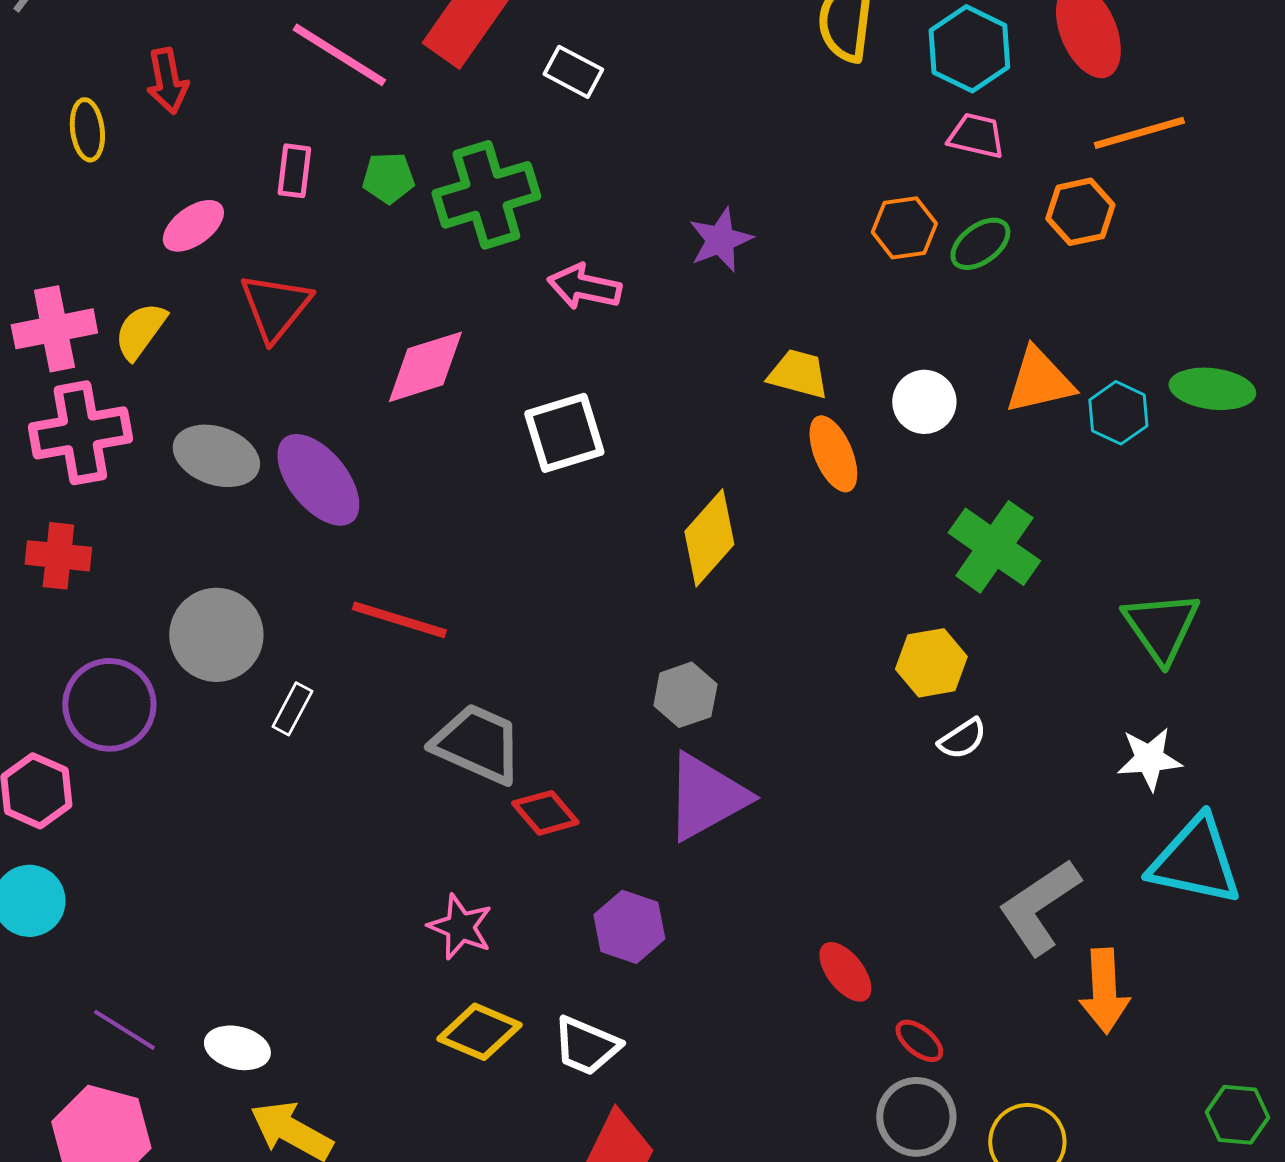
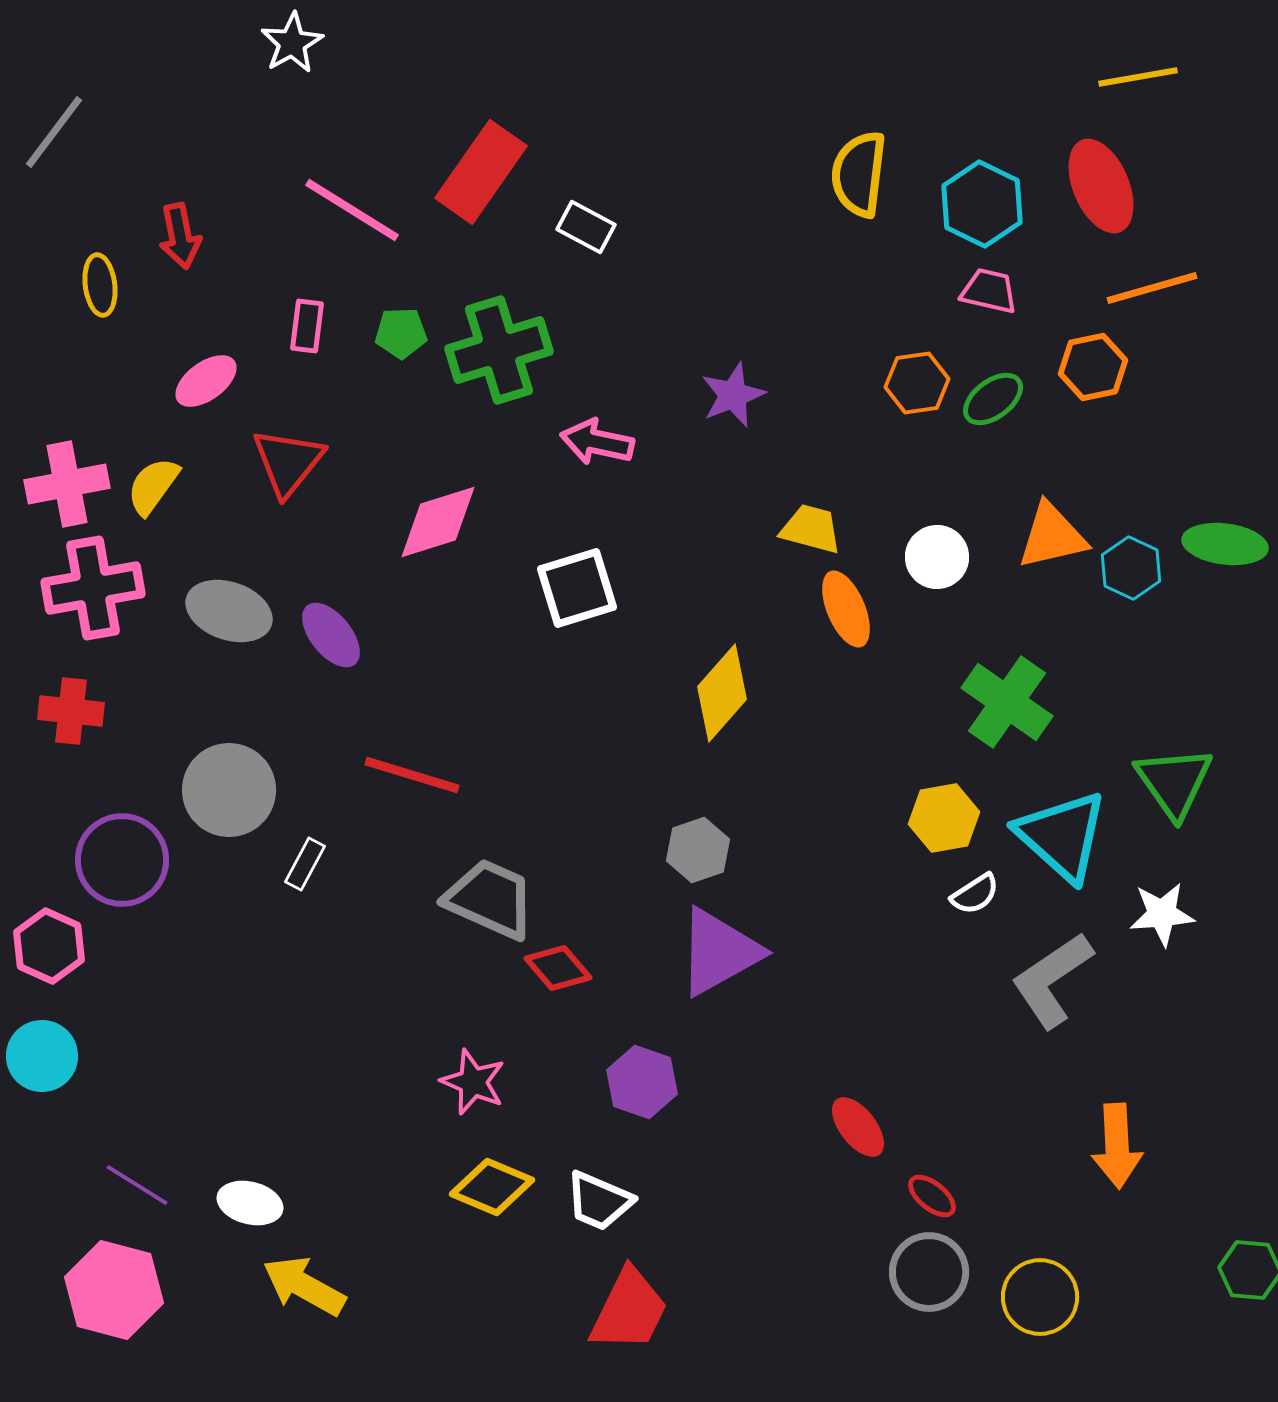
purple ellipse: (318, 480) -> (331, 635), size x0.7
cyan triangle: (1195, 861) -> (1062, 836), moved, turned 30
gray L-shape: (1039, 907) -> (1052, 980), moved

